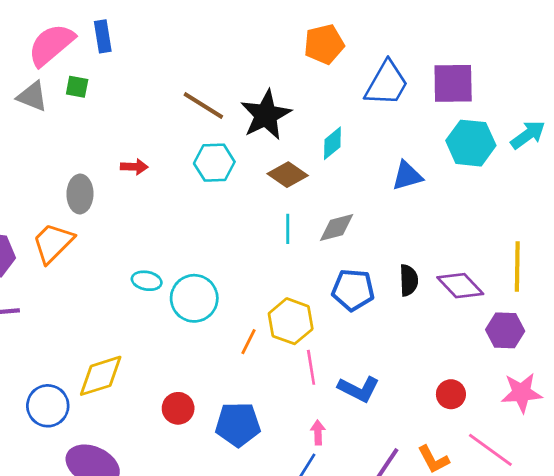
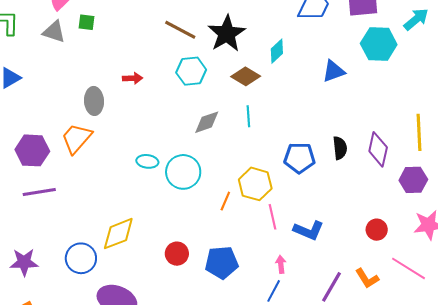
cyan arrow: (528, 135) -> (416, 19), moved
gray diamond: (337, 227) -> (207, 122), moved
purple diamond: (460, 286) -> (378, 149), turned 60

